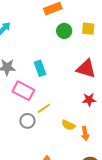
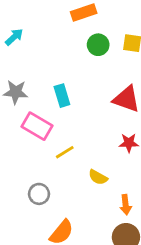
gray circle: (27, 121) -> (39, 194), moved
orange arrow: (85, 134) -> (126, 205), moved

